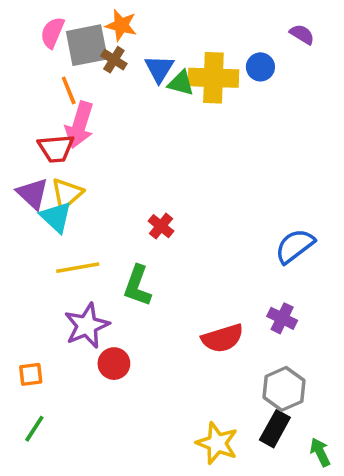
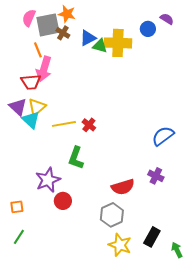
blue circle: (260, 67) -> (148, 29), moved
blue triangle: (159, 69) -> (88, 38), turned 30
yellow line: (78, 268) -> (64, 124), moved
gray hexagon: (284, 389) -> (112, 215), moved

